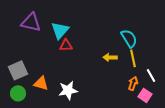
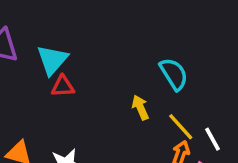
yellow arrow: (110, 57) -> (140, 107), turned 64
yellow line: (133, 58) -> (181, 127), moved, turned -30

